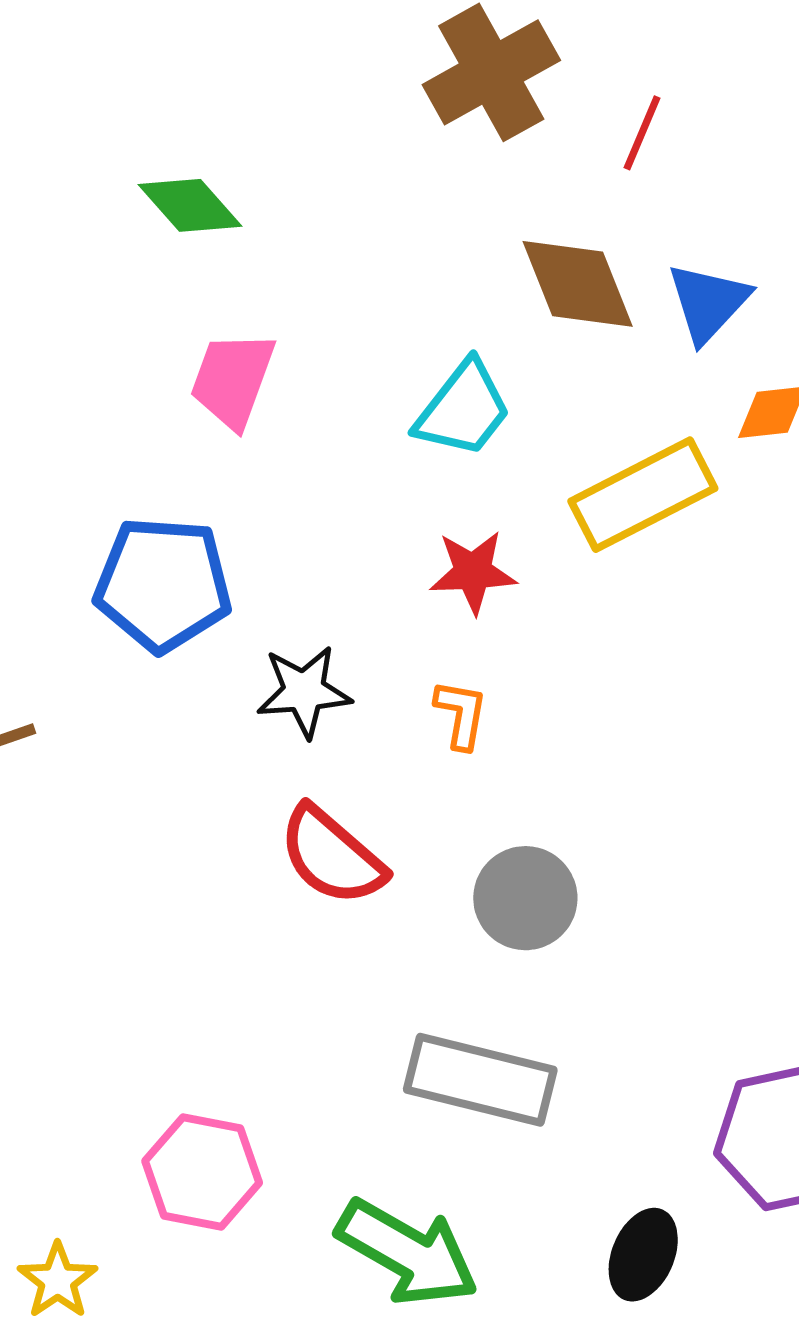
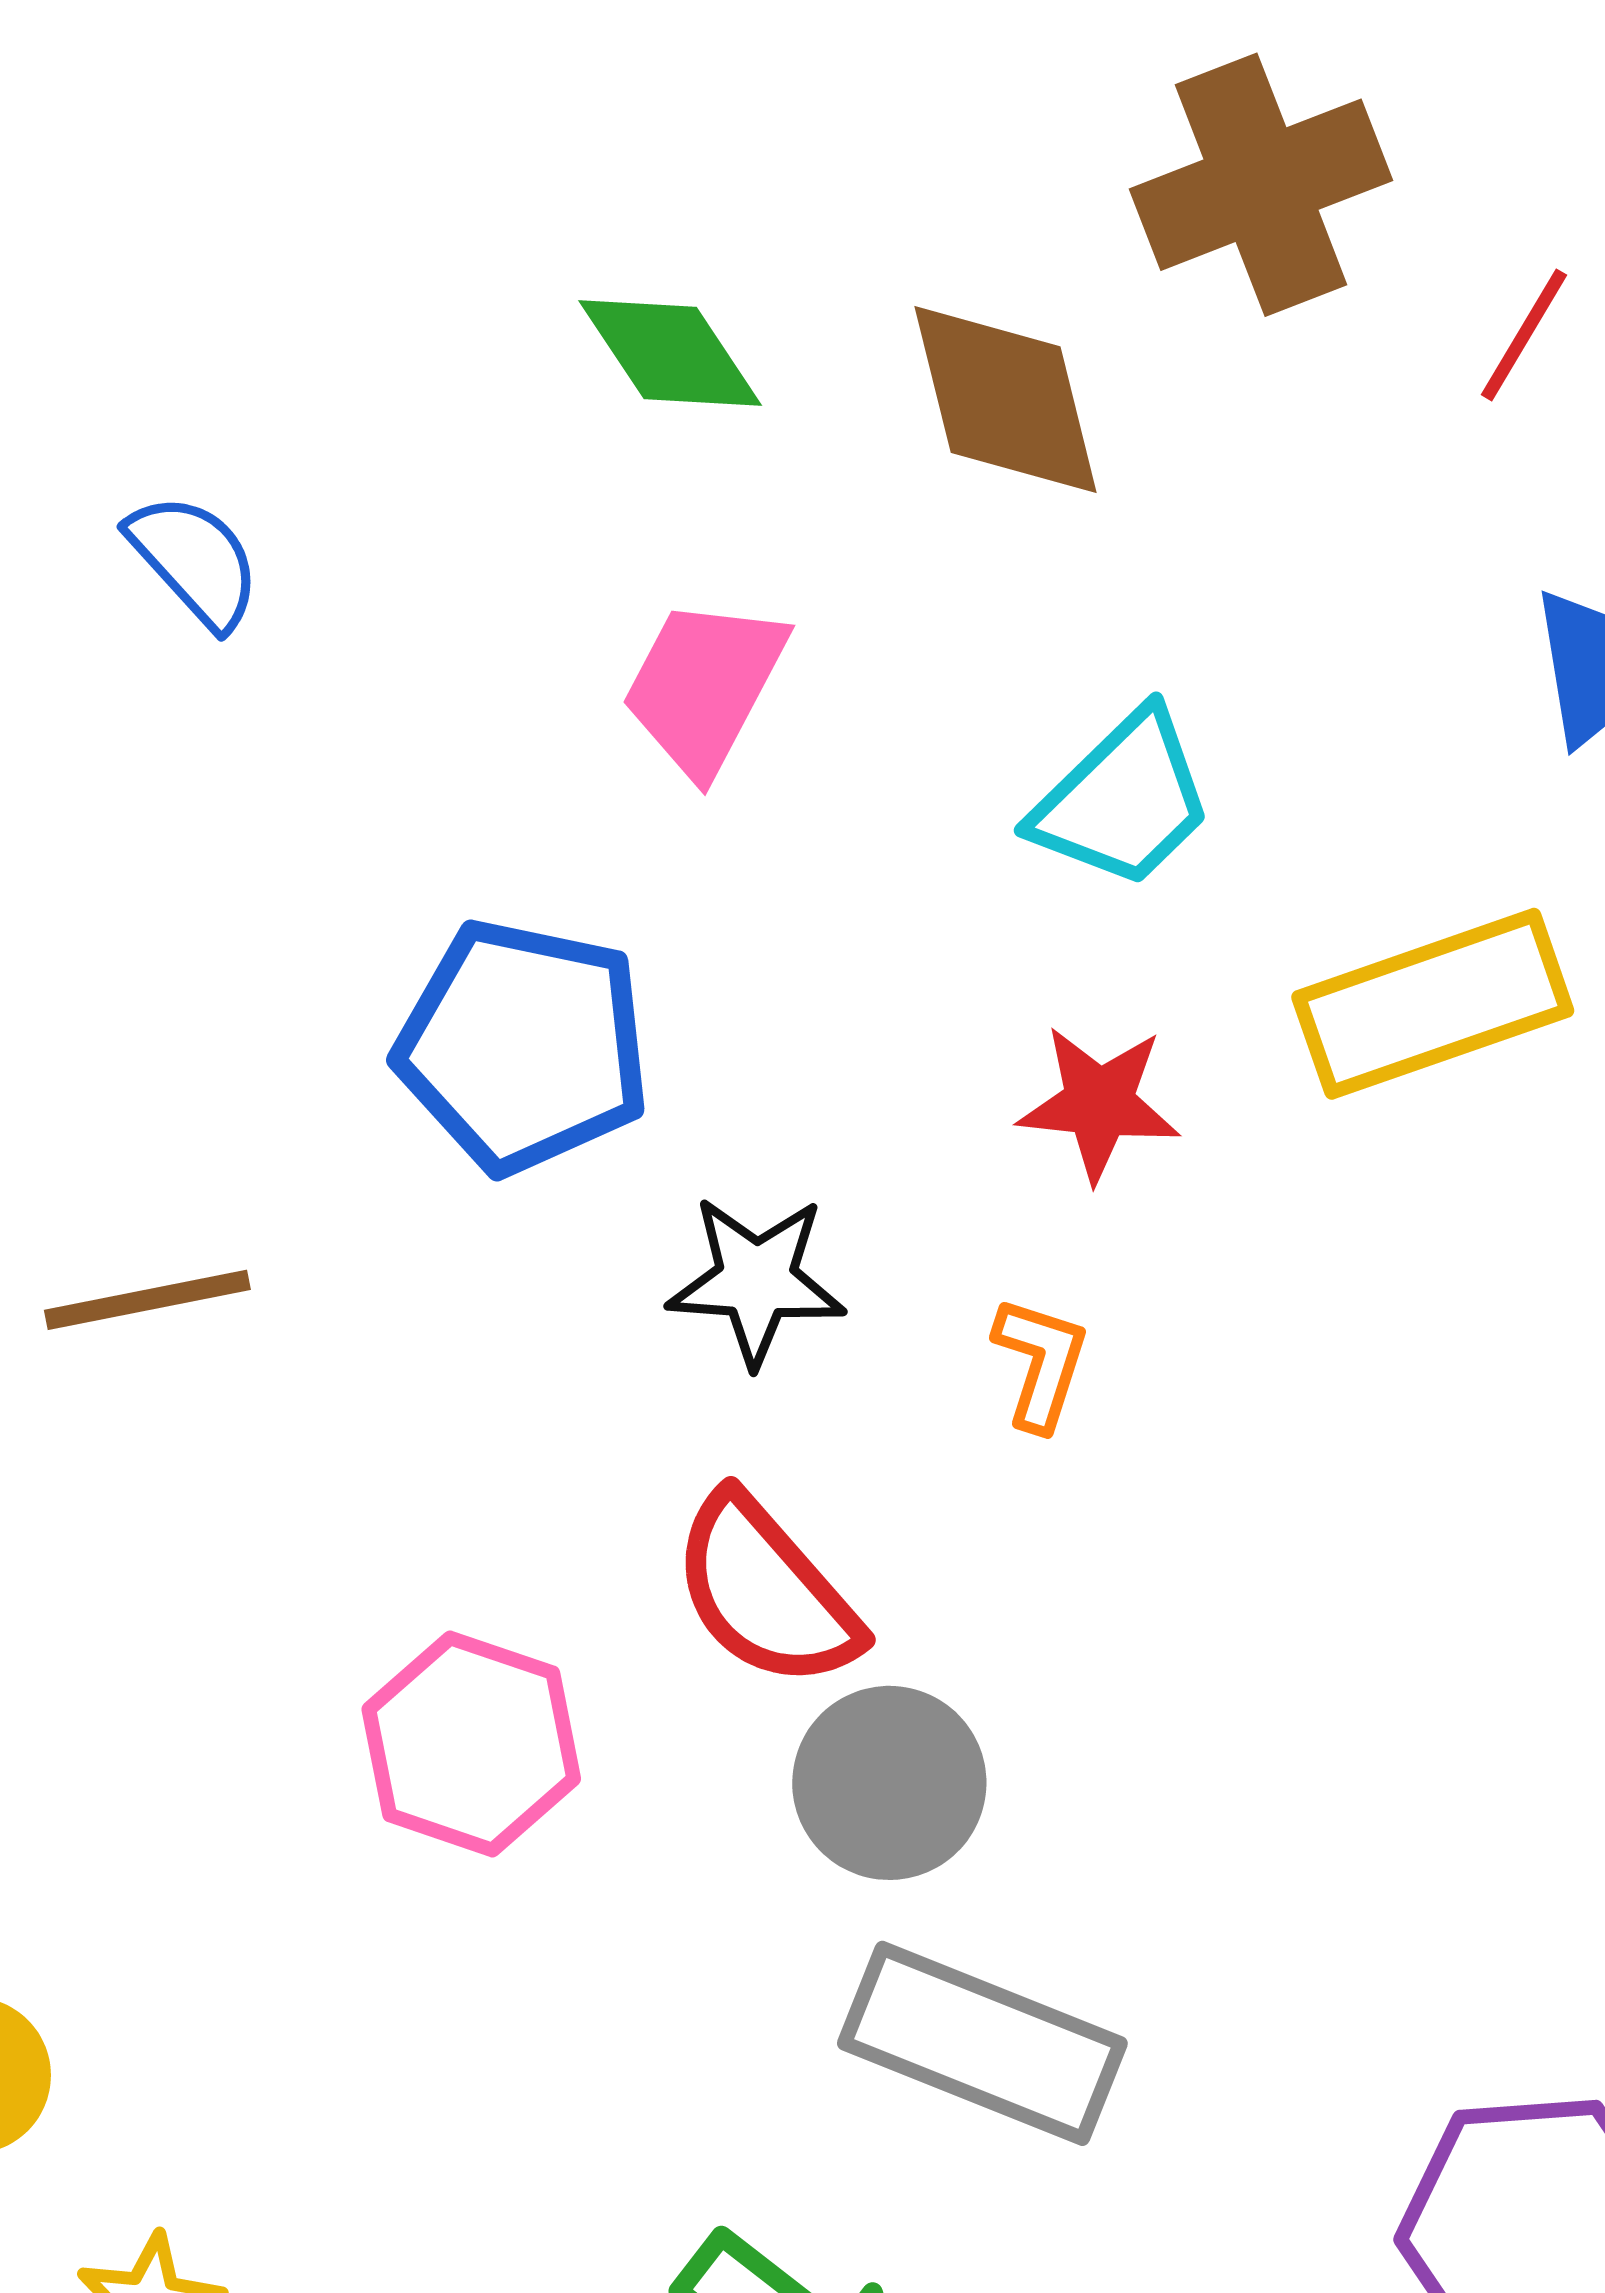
brown diamond: (578, 284) -> (1006, 400), moved
gray circle: (525, 898) -> (889, 1783), moved
pink hexagon: (202, 1172) -> (471, 1744), moved

